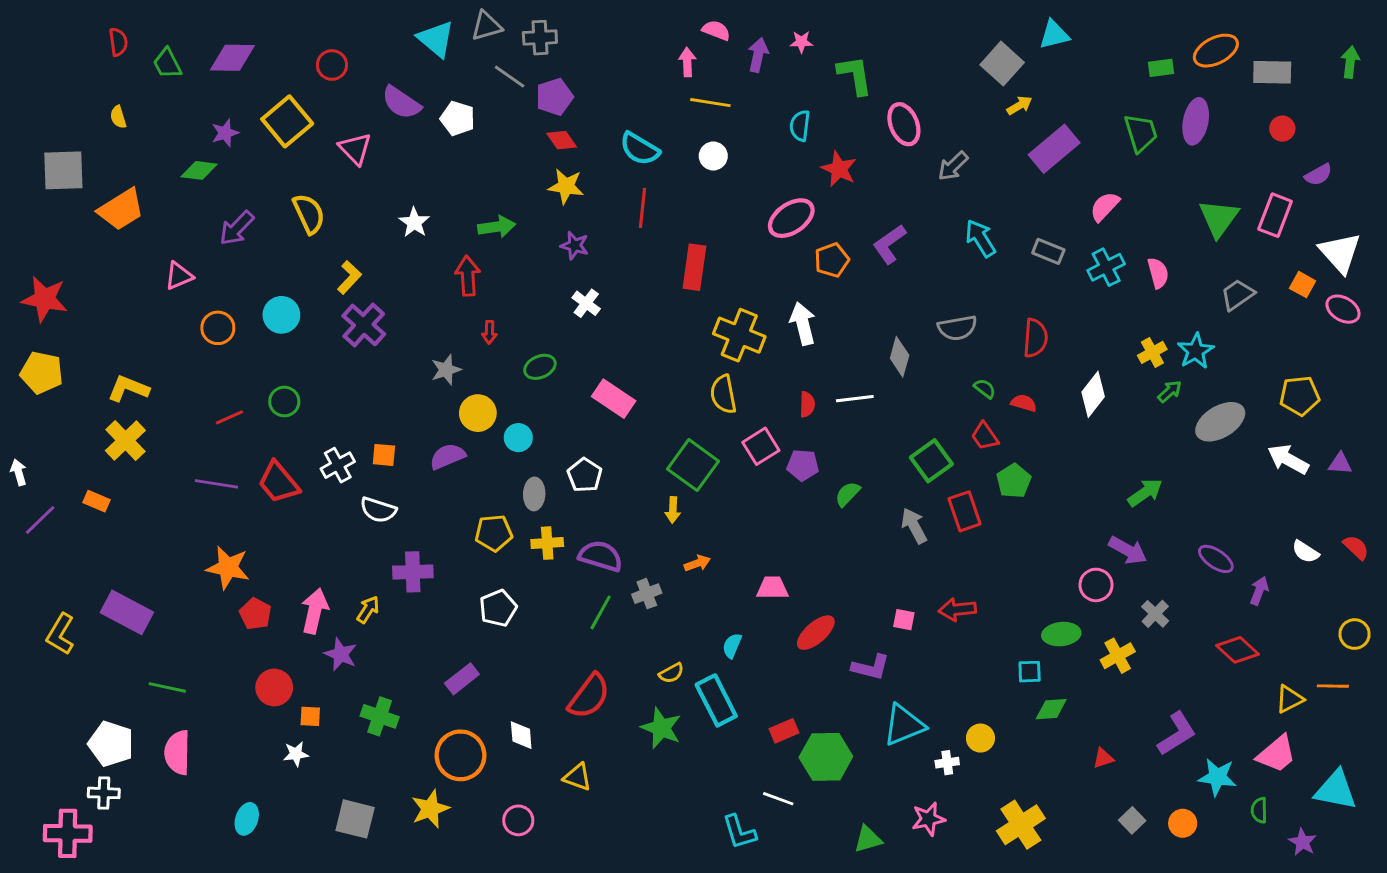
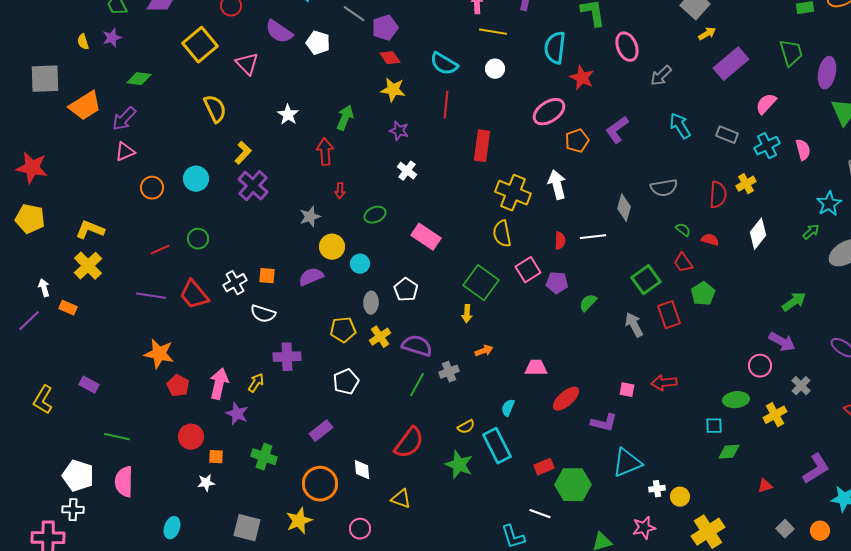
purple ellipse: (1196, 121) -> (827, 73), moved
cyan semicircle: (800, 126) -> (555, 48), size x1.5
purple star: (225, 133) -> (112, 38), moved
green arrow: (497, 227) -> (345, 118), turned -60
purple arrow: (237, 228) -> (124, 119), moved
yellow cross: (1152, 352) -> (746, 184), moved
white arrow: (19, 472) -> (44, 288), moved
yellow cross: (547, 543) -> (380, 337), turned -30
purple rectangle: (127, 612) -> (89, 385), size x0.6
yellow circle: (980, 738) -> (680, 497), moved

